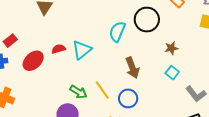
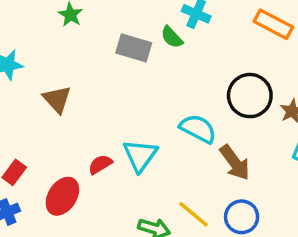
black circle: (147, 20) -> (250, 96), moved
cyan semicircle: (117, 32) -> (198, 129), moved, turned 110

